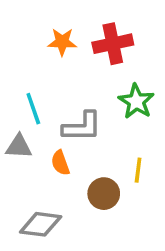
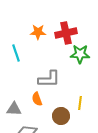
green star: (136, 101) -> (80, 54), moved, turned -30
cyan line: (33, 109) -> (16, 53), moved
gray triangle: (19, 147) -> (14, 109), moved

